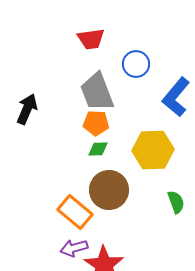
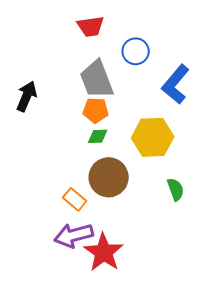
orange rectangle: (75, 212) -> (75, 199), size x0.7
purple arrow: (74, 248) -> (74, 235), size x1.4

